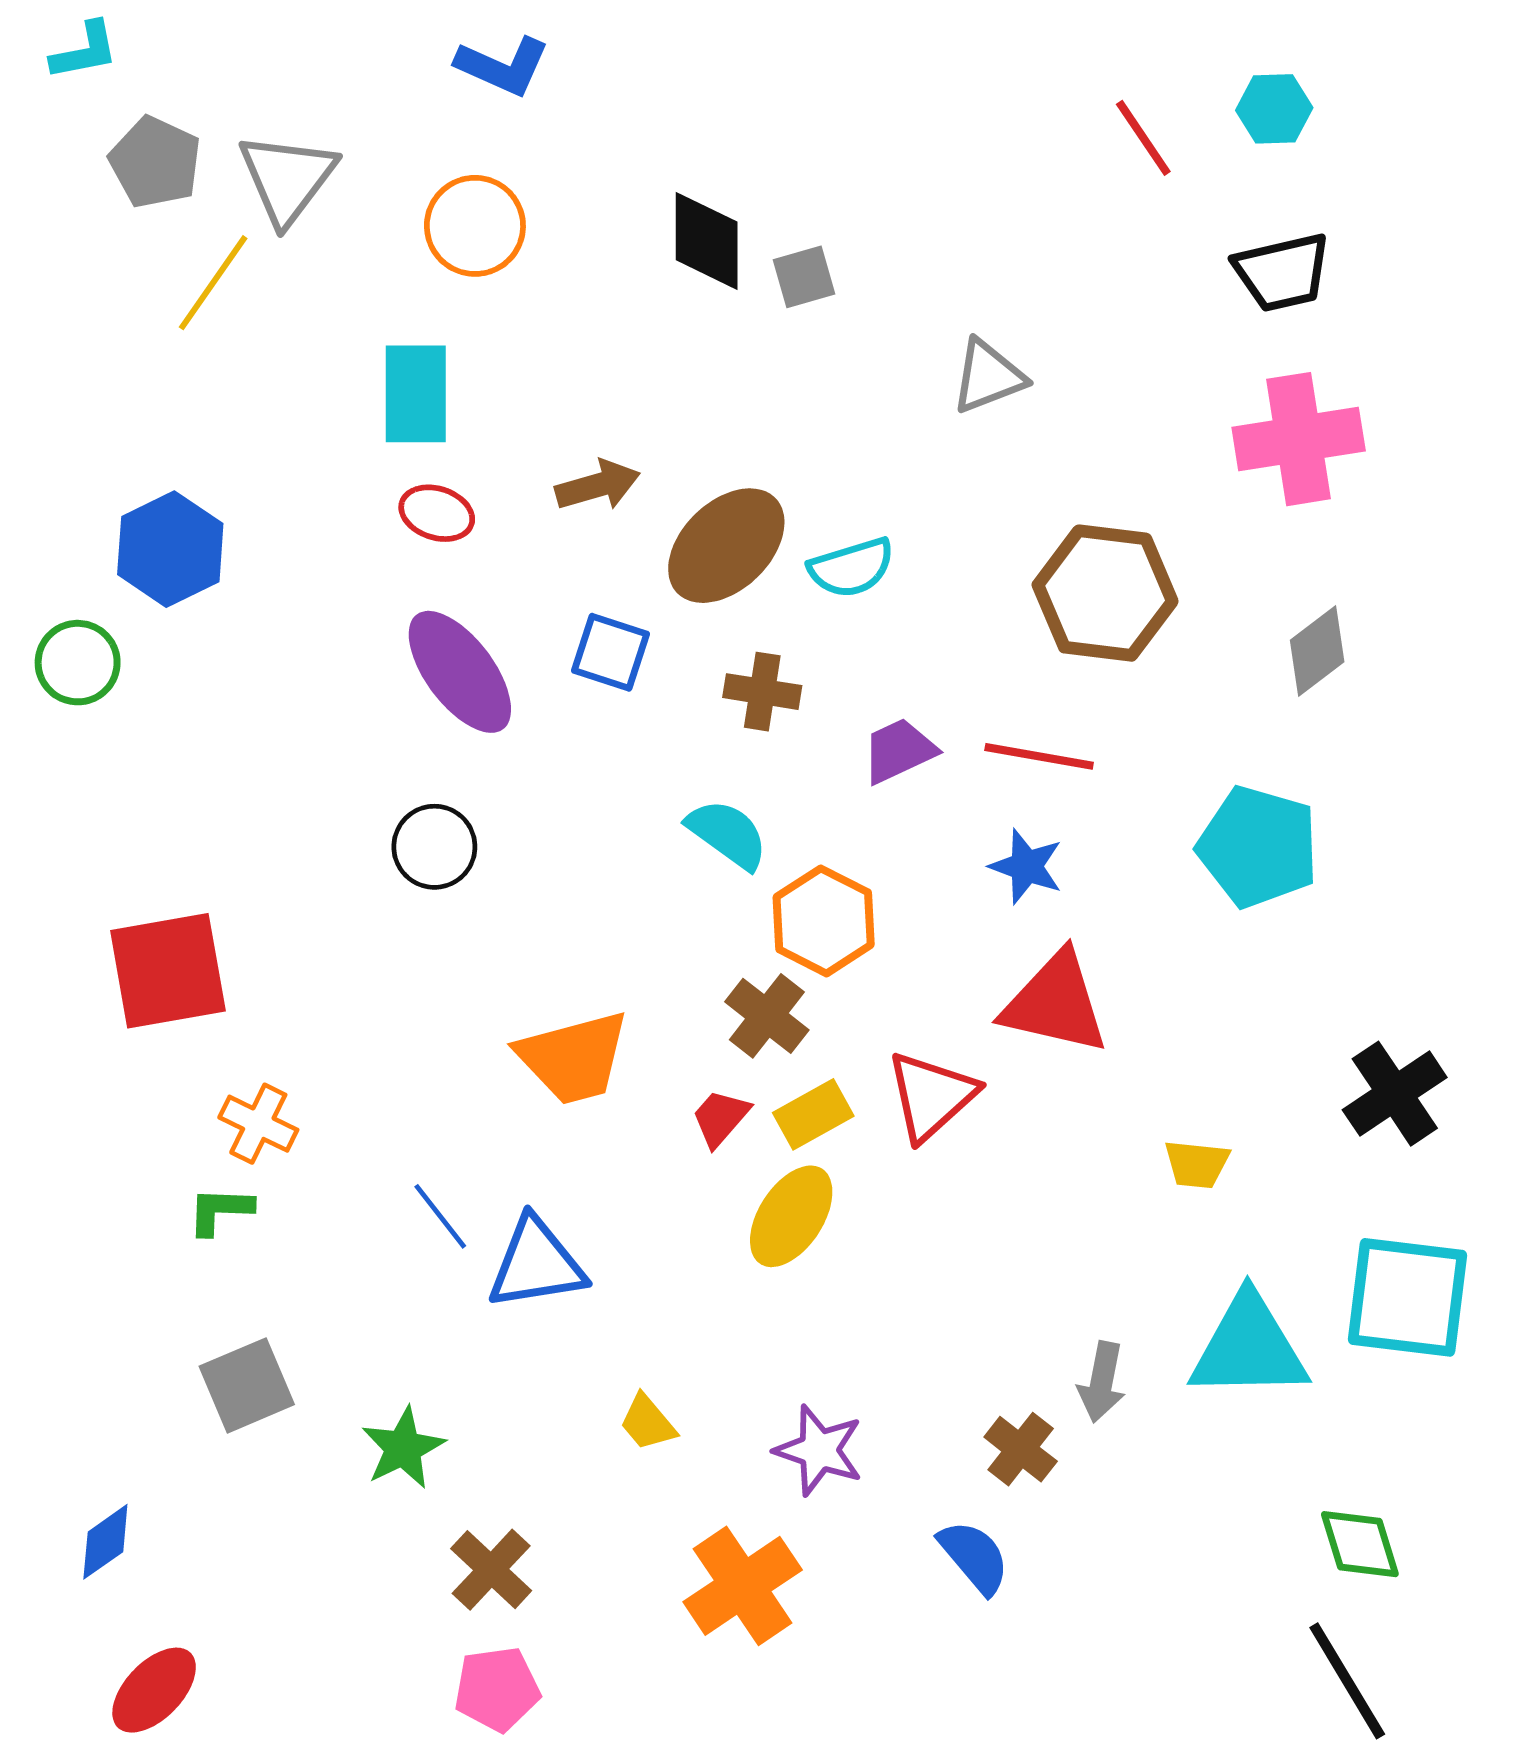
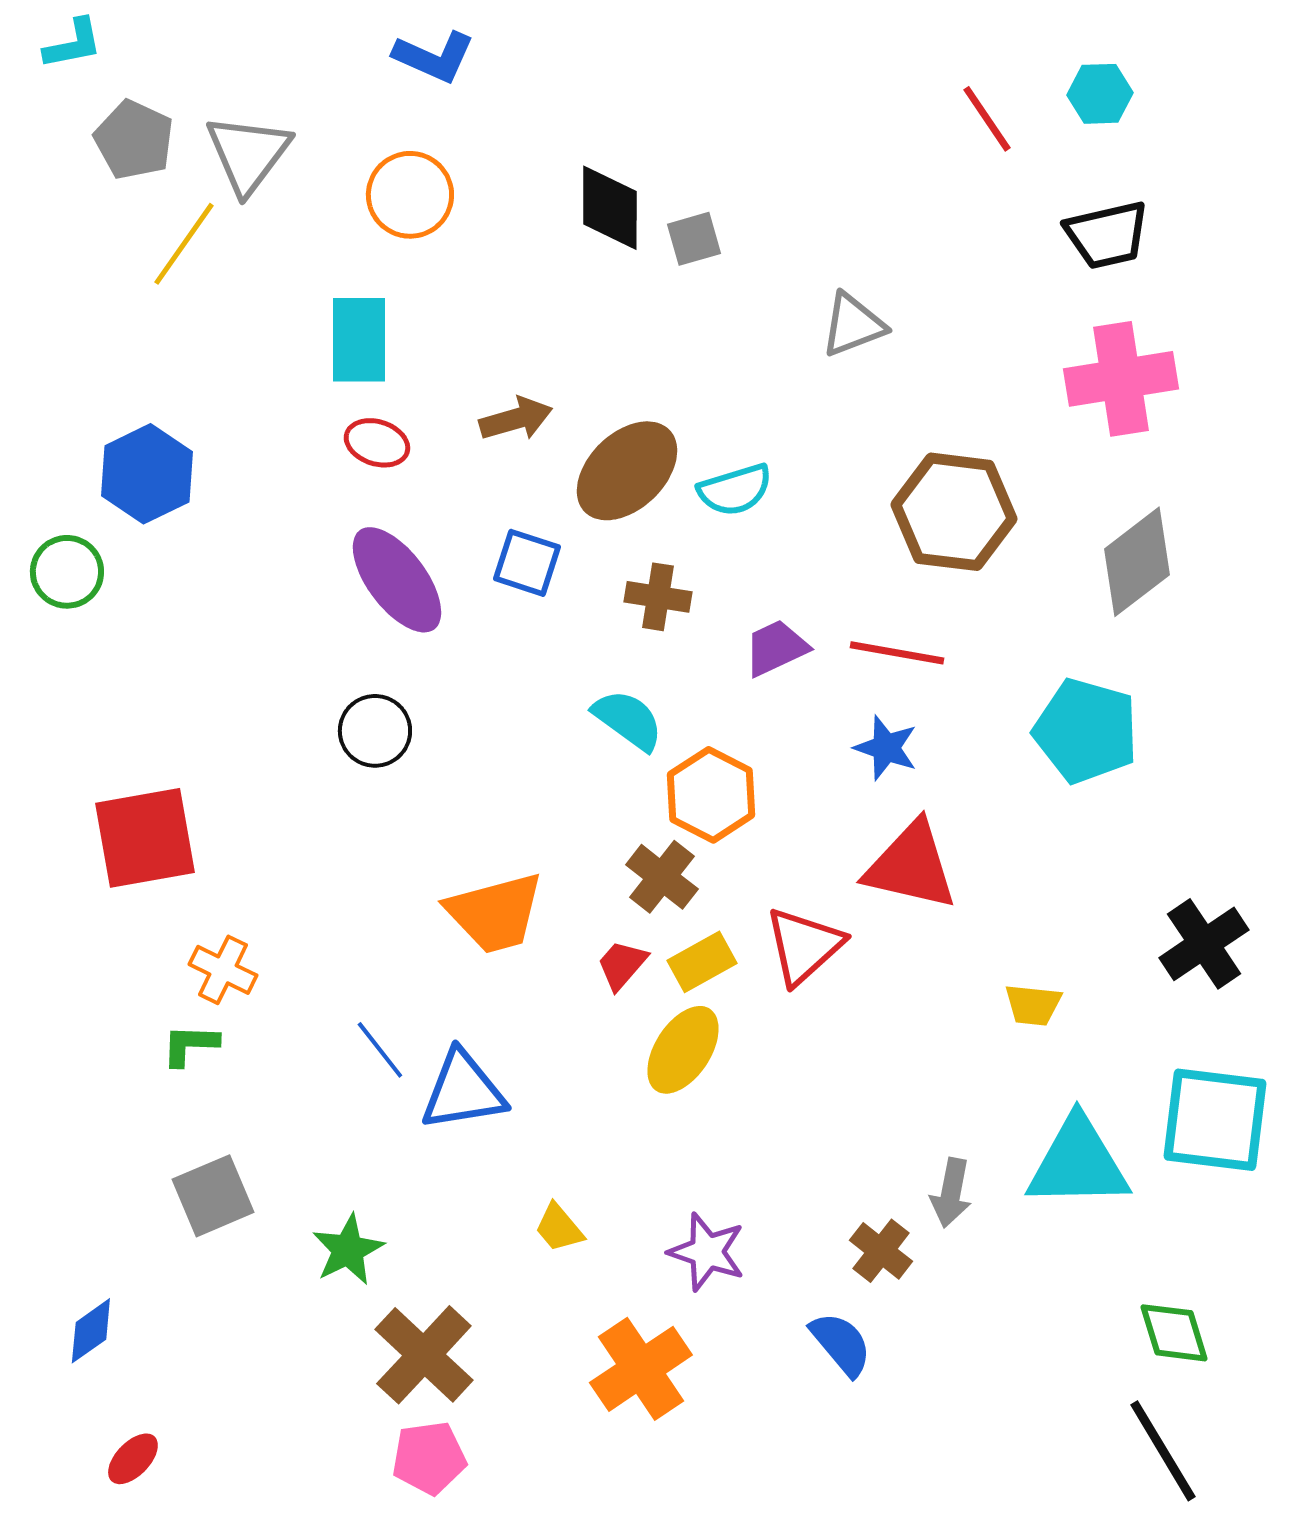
gray diamond: (1317, 651) -> (1137, 562), size x1.4
brown cross: (491, 1570) -> (424, 1355), size x1.4
red ellipse: (154, 1690) -> (133, 1459), size x0.7

